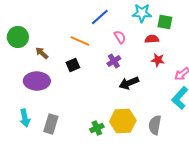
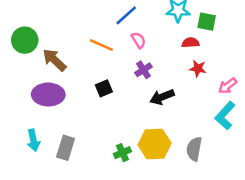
pink semicircle: (120, 37) -> (139, 40), moved
brown arrow: (42, 53) -> (54, 60), size x1.5
black square: (73, 65) -> (104, 88), moved

